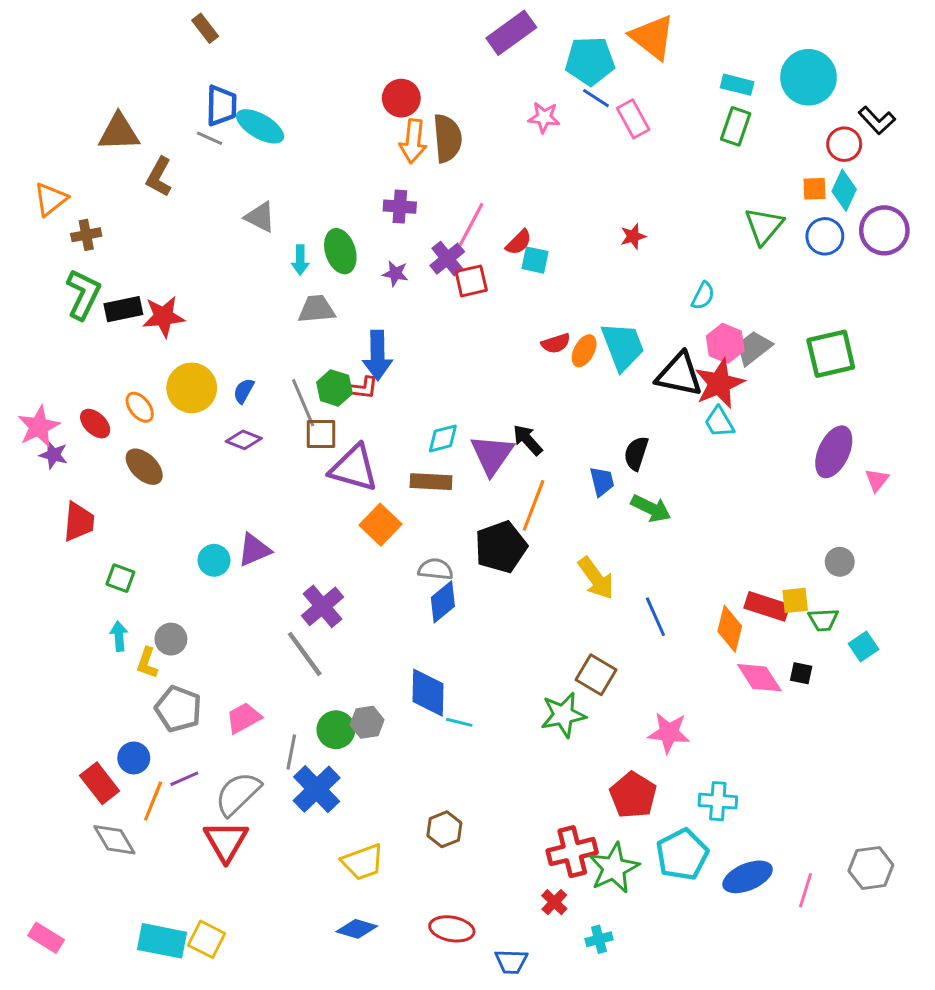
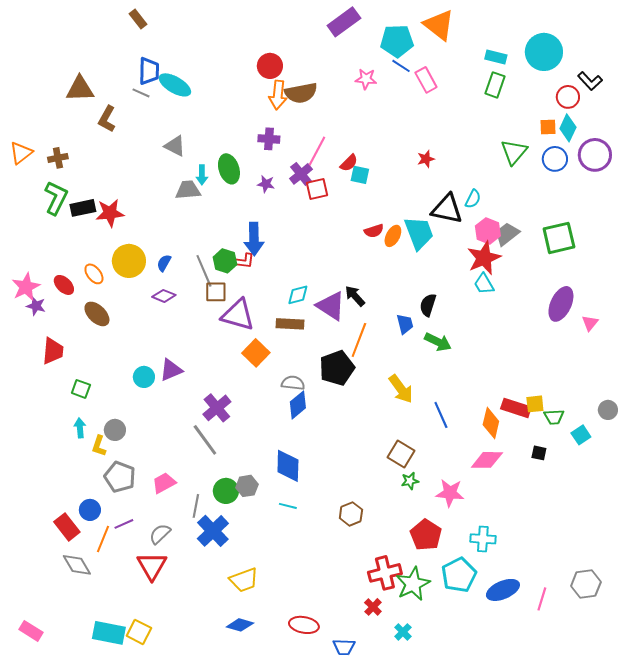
brown semicircle: (447, 138) -> (301, 93), turned 84
orange triangle: (51, 199) -> (21, 153), moved
gray trapezoid: (317, 309) -> (188, 190), moved
black triangle: (679, 375) -> (447, 209), moved
purple triangle: (492, 455) -> (331, 306), turned -32
gray circle: (840, 562) -> (608, 410), moved
pink diamond: (759, 678) -> (487, 460), moved, turned -56
green star: (563, 715) -> (410, 481), moved, size x0.6
cyan line: (459, 722) -> (288, 506), moved
gray semicircle: (238, 794) -> (160, 534), size x0.7
brown hexagon: (444, 829) -> (351, 514), moved
cyan cross: (599, 939) -> (403, 632), turned -30

